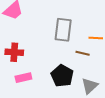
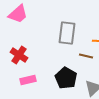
red cross: (14, 52) -> (19, 55), turned 30

